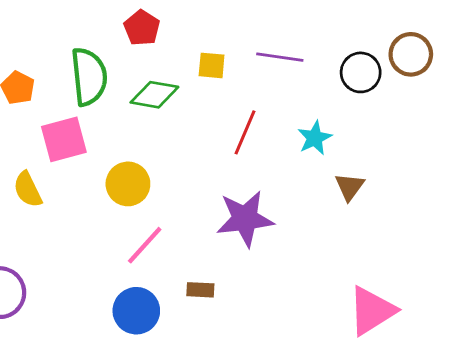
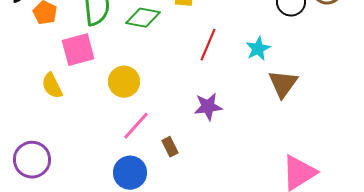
brown triangle: (350, 187) -> (283, 84), size x1.4
purple star: (245, 219) -> (208, 107), size x0.7
brown rectangle: (200, 290) -> (170, 147), moved, turned 60

